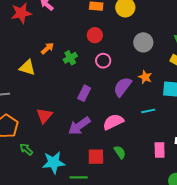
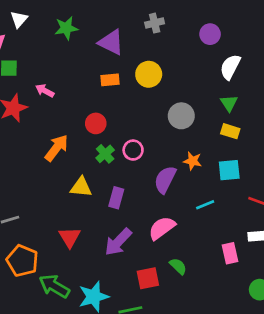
red circle: (95, 35) -> (96, 123), moved
orange arrow: (47, 48) -> (57, 148), size x1.5
green cross: (70, 58) -> (105, 154), moved
yellow triangle: (27, 68) -> (81, 187), moved
green arrow: (26, 149) -> (54, 286), size x1.6

